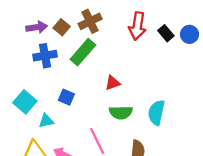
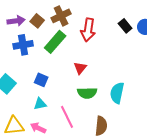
red arrow: (137, 26) -> (88, 30), moved
red triangle: (113, 83) -> (80, 68), turned -32
cyan triangle: (46, 121) -> (40, 104), moved

